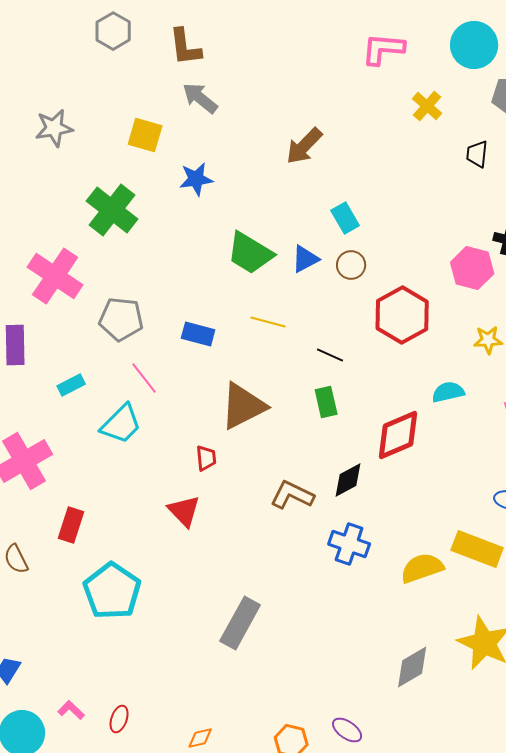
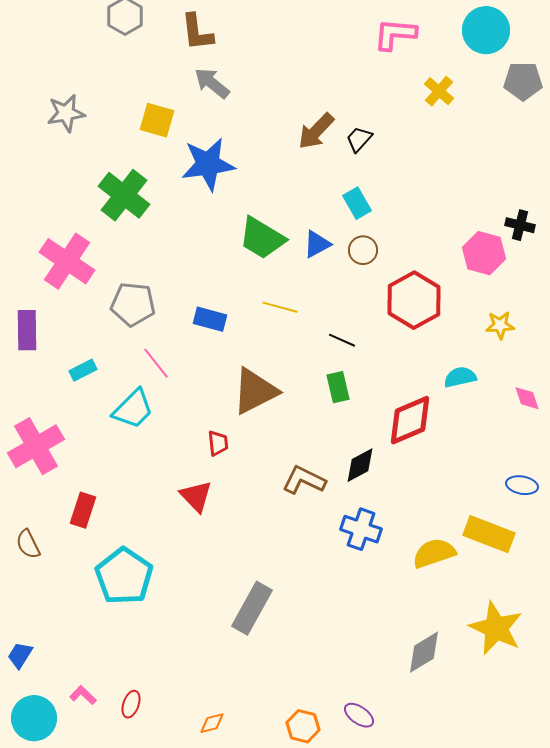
black trapezoid: (477, 154) -> (359, 139), moved, turned 36
blue star: (196, 179) -> (208, 164), size x1.6

